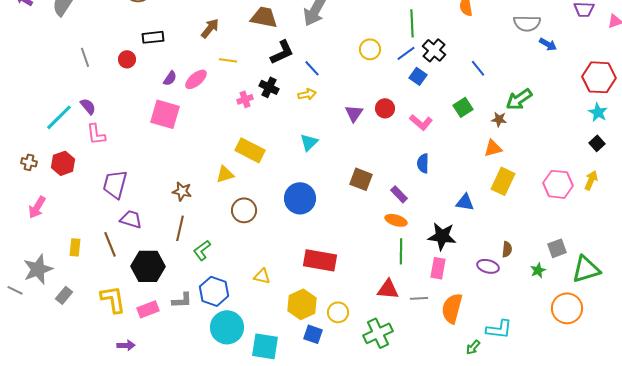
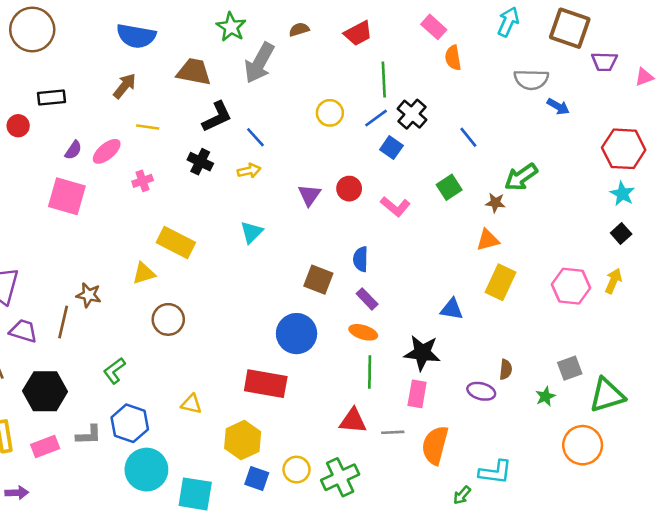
pink cross: (245, 99) -> (143, 181), moved
blue semicircle: (423, 163) -> (361, 259), moved
blue circle: (300, 198) -> (297, 334), moved
brown line: (180, 228) -> (63, 322), moved
yellow circle: (338, 312) -> (297, 470), moved

